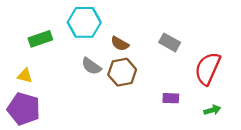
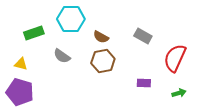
gray semicircle: (91, 66) -> (62, 56), moved

